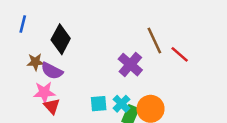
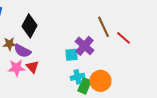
cyan square: (99, 104) -> (72, 55), moved
cyan cross: (121, 104) -> (78, 77), turned 32
red triangle: (52, 106) -> (32, 67), moved

